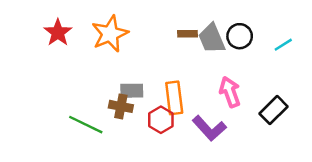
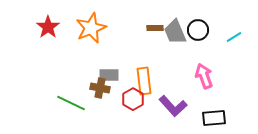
pink arrow: (230, 92) -> (204, 76), moved
black rectangle: (274, 110) -> (214, 118), moved, turned 40

